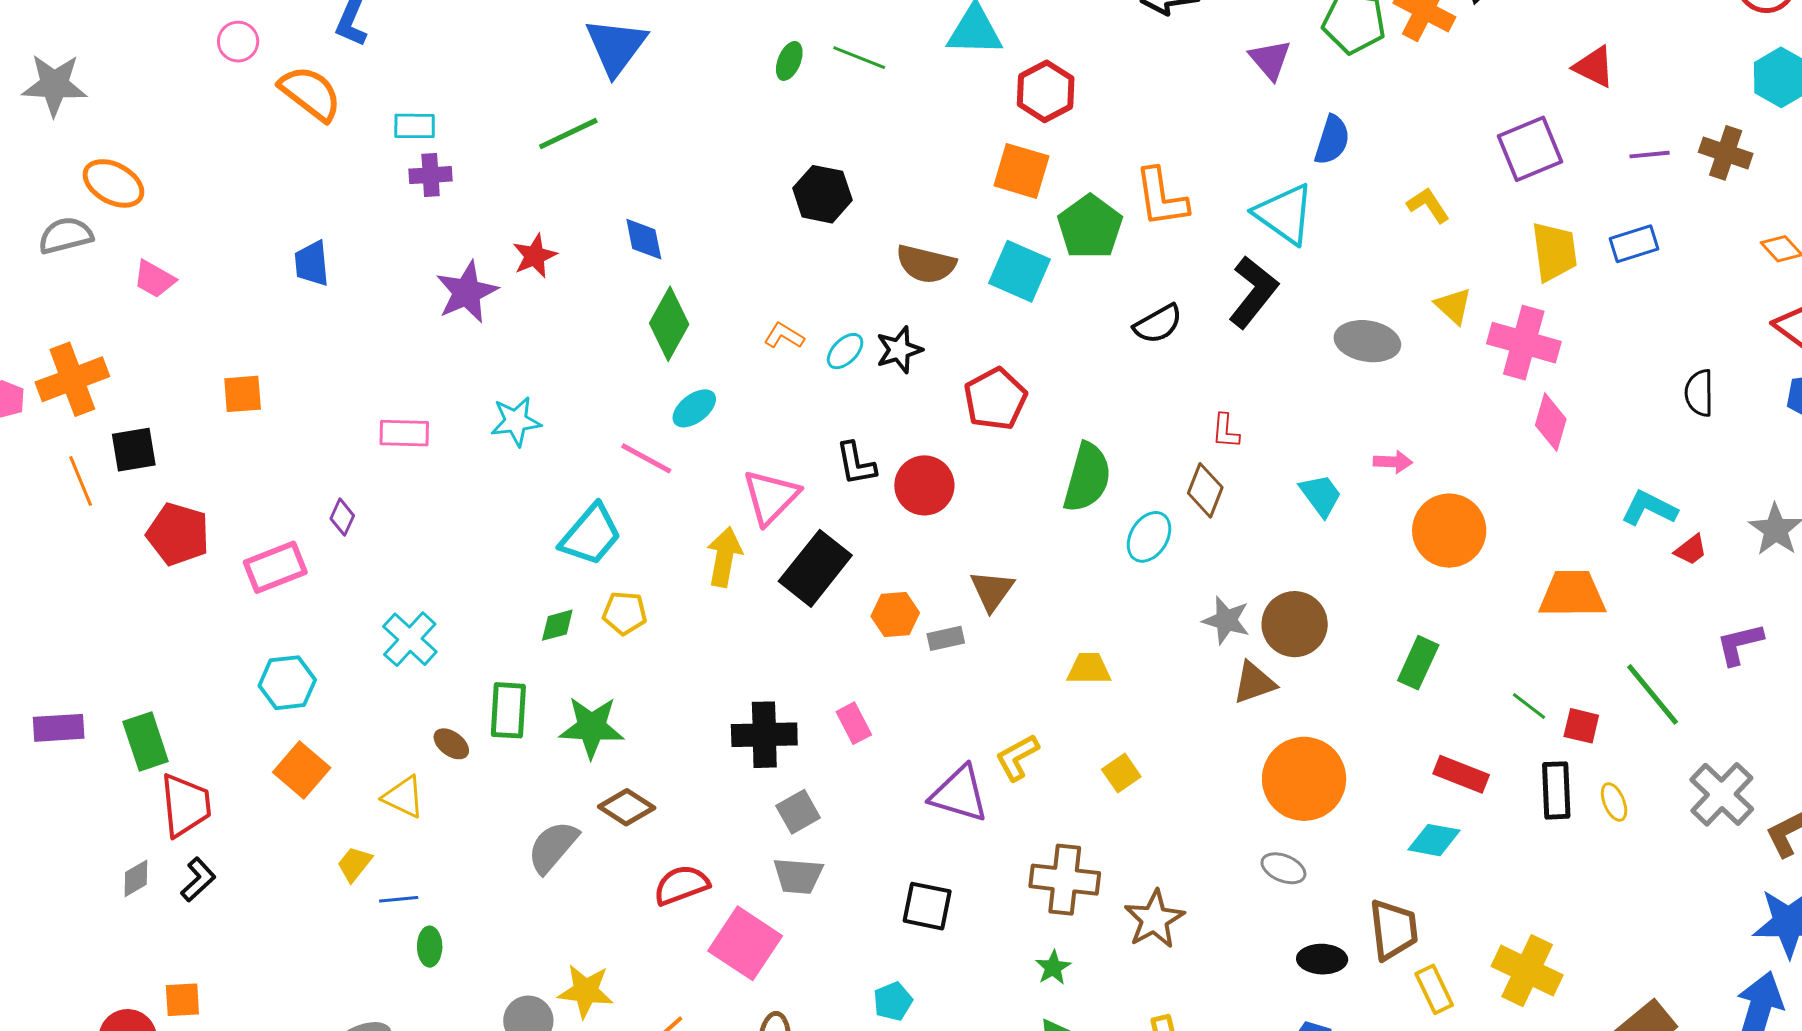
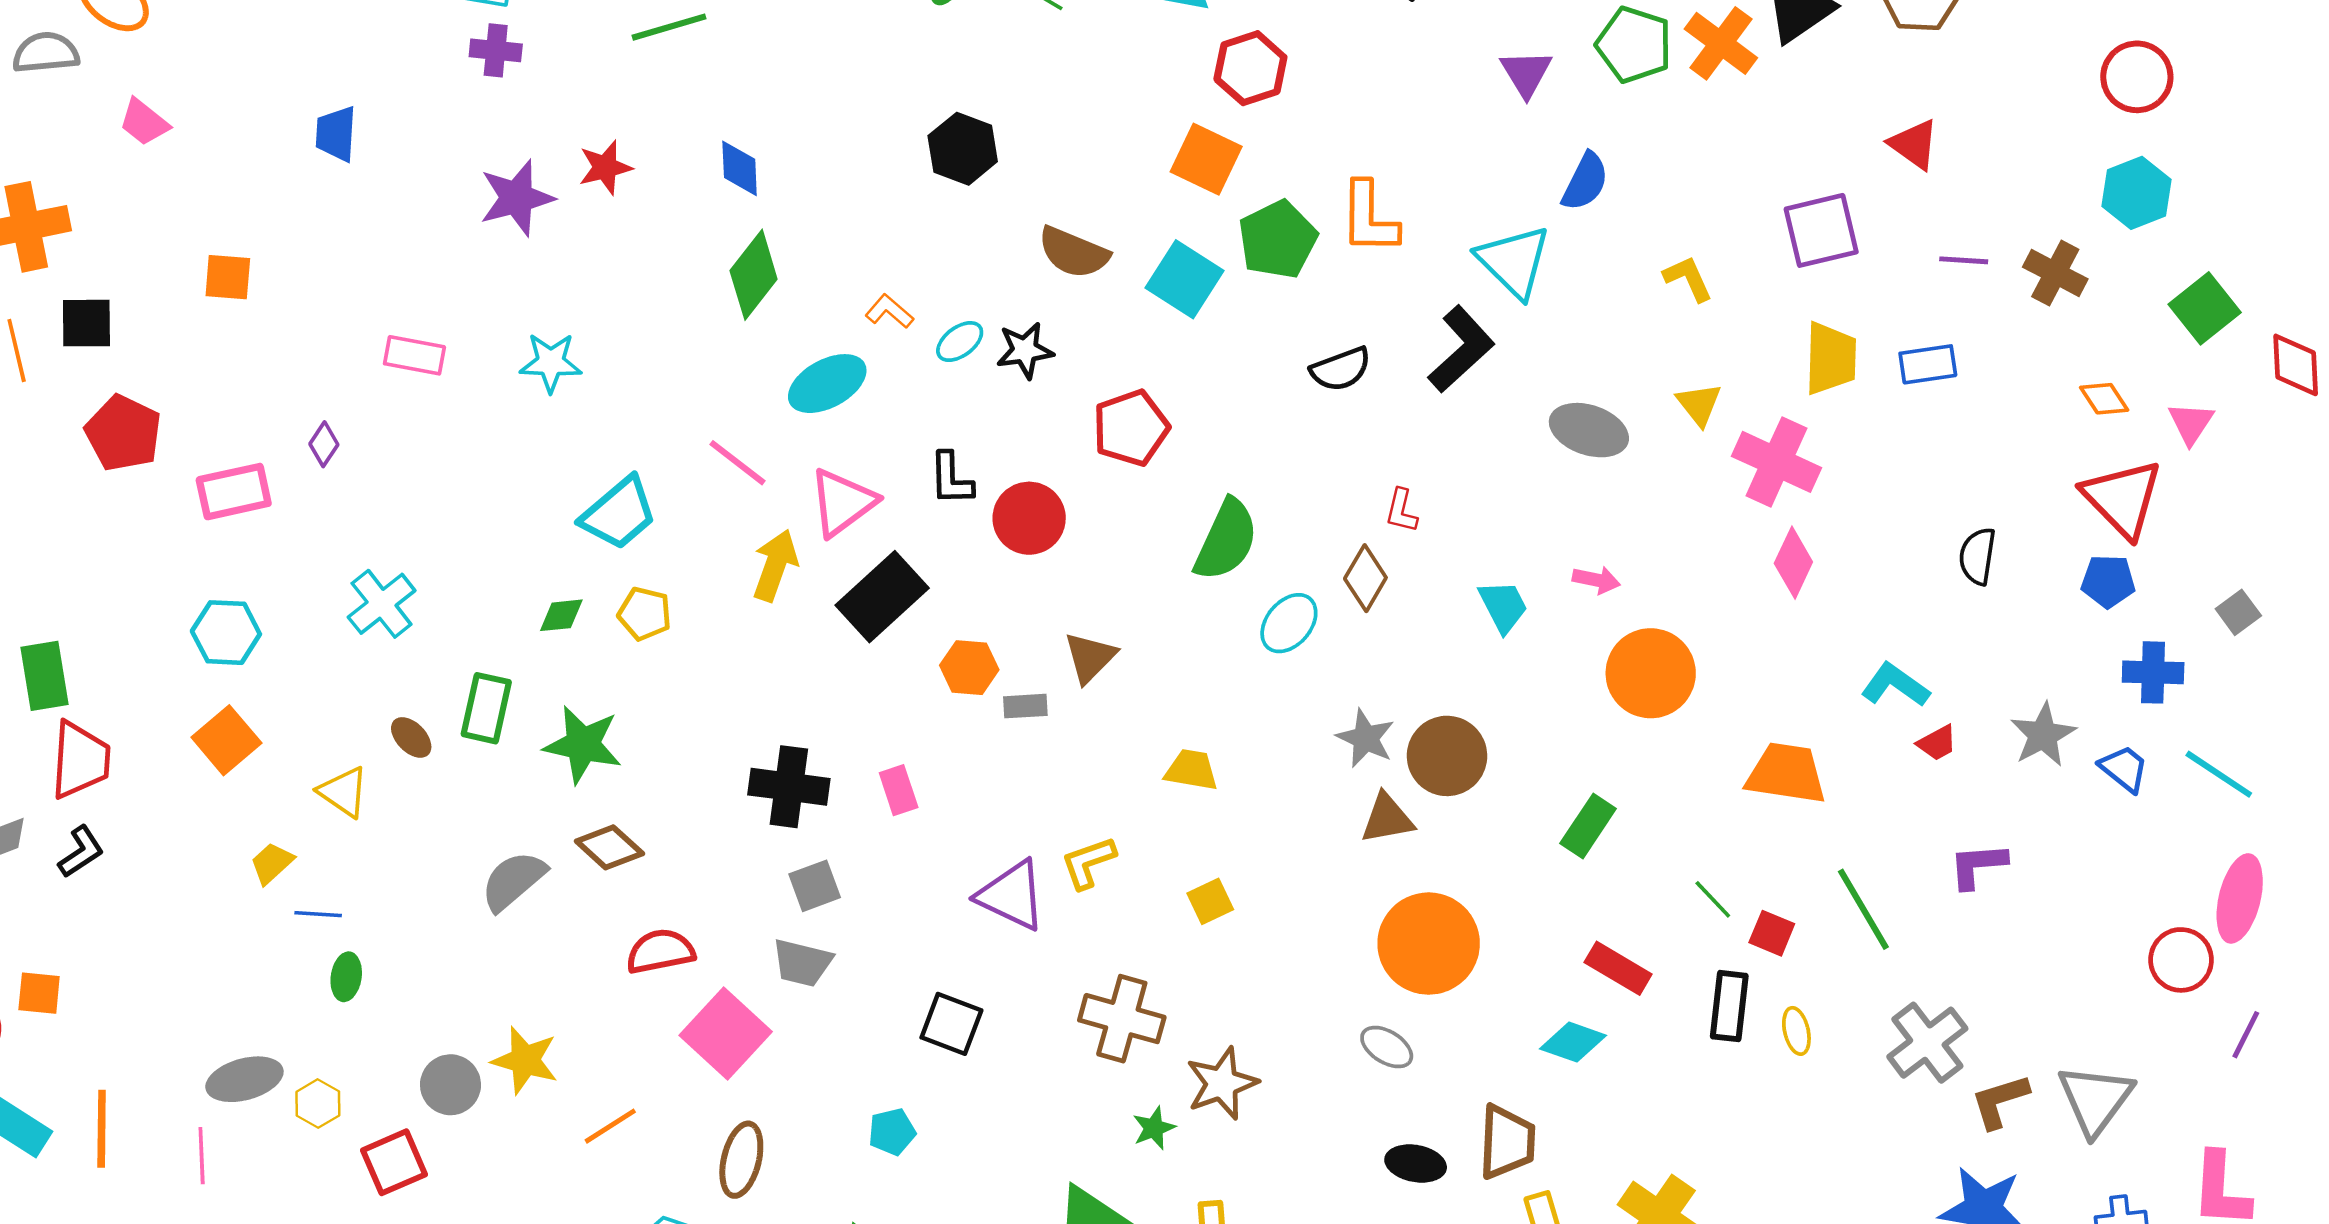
cyan ellipse: (694, 408) -> (827, 384), moved, size x1.4
pink line: (646, 458) -> (738, 463), moved
green star: (1053, 968) -> (1154, 1128), moved

